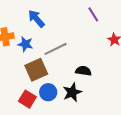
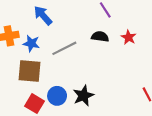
brown square: (36, 70) -> (29, 71), moved, turned 30
black semicircle: (83, 71) -> (100, 37), moved

